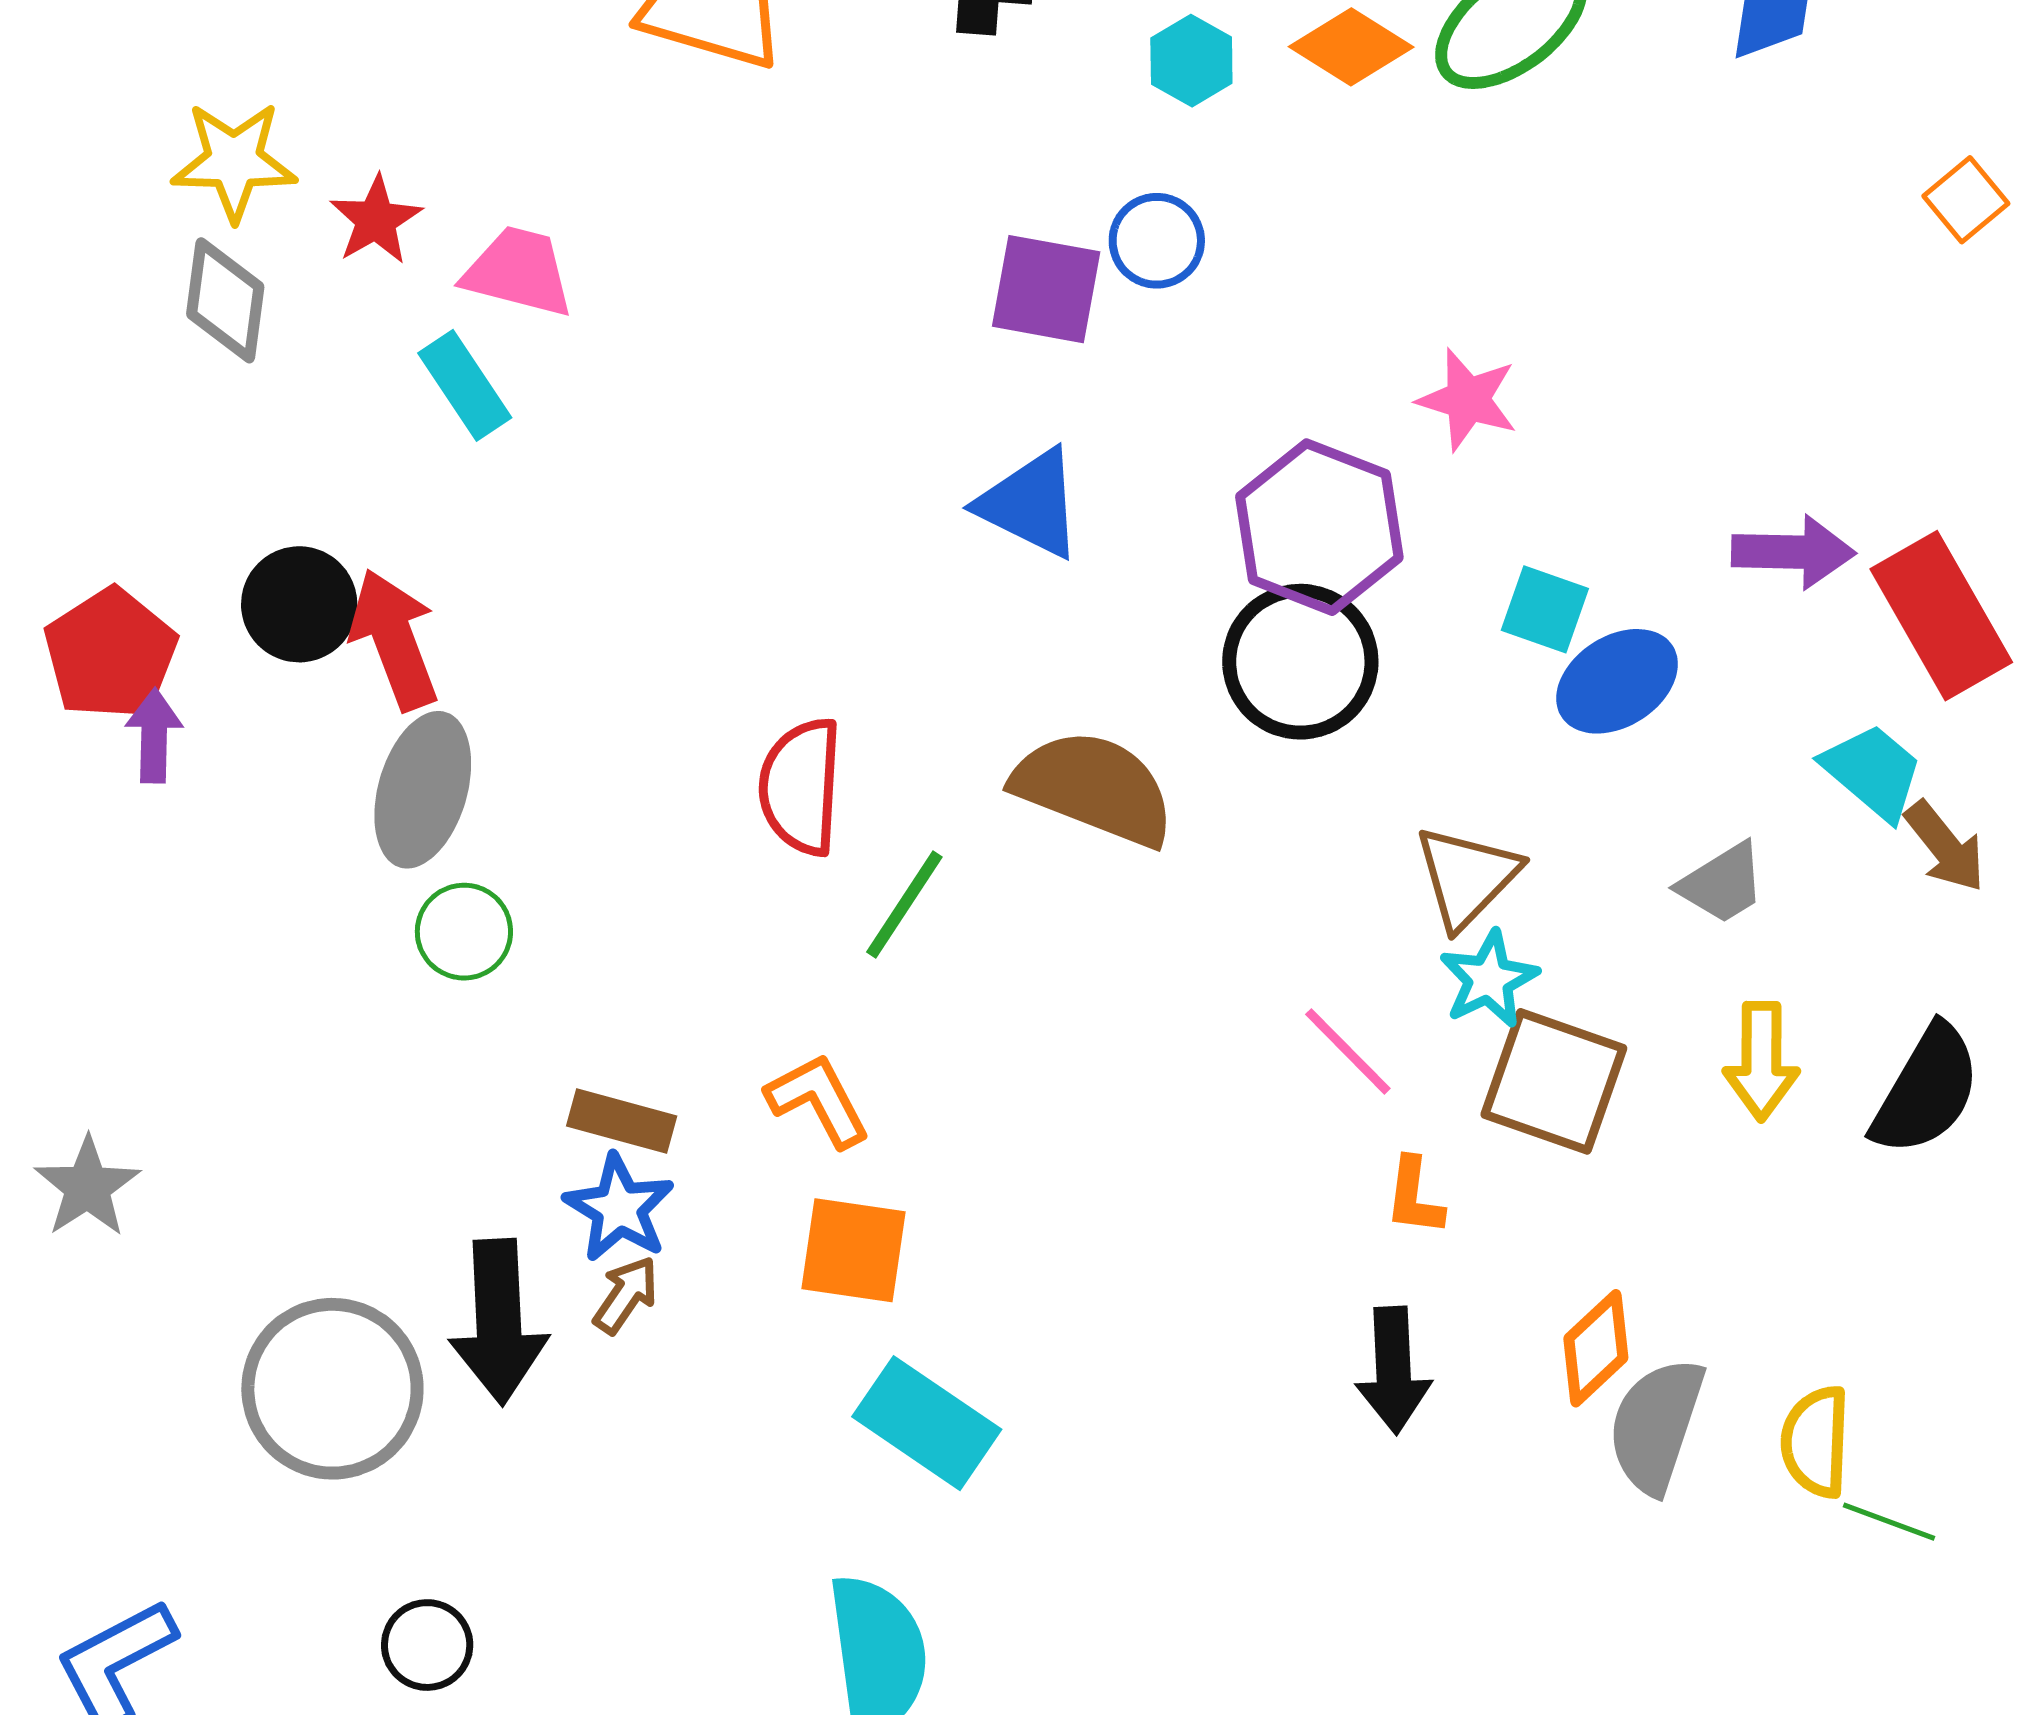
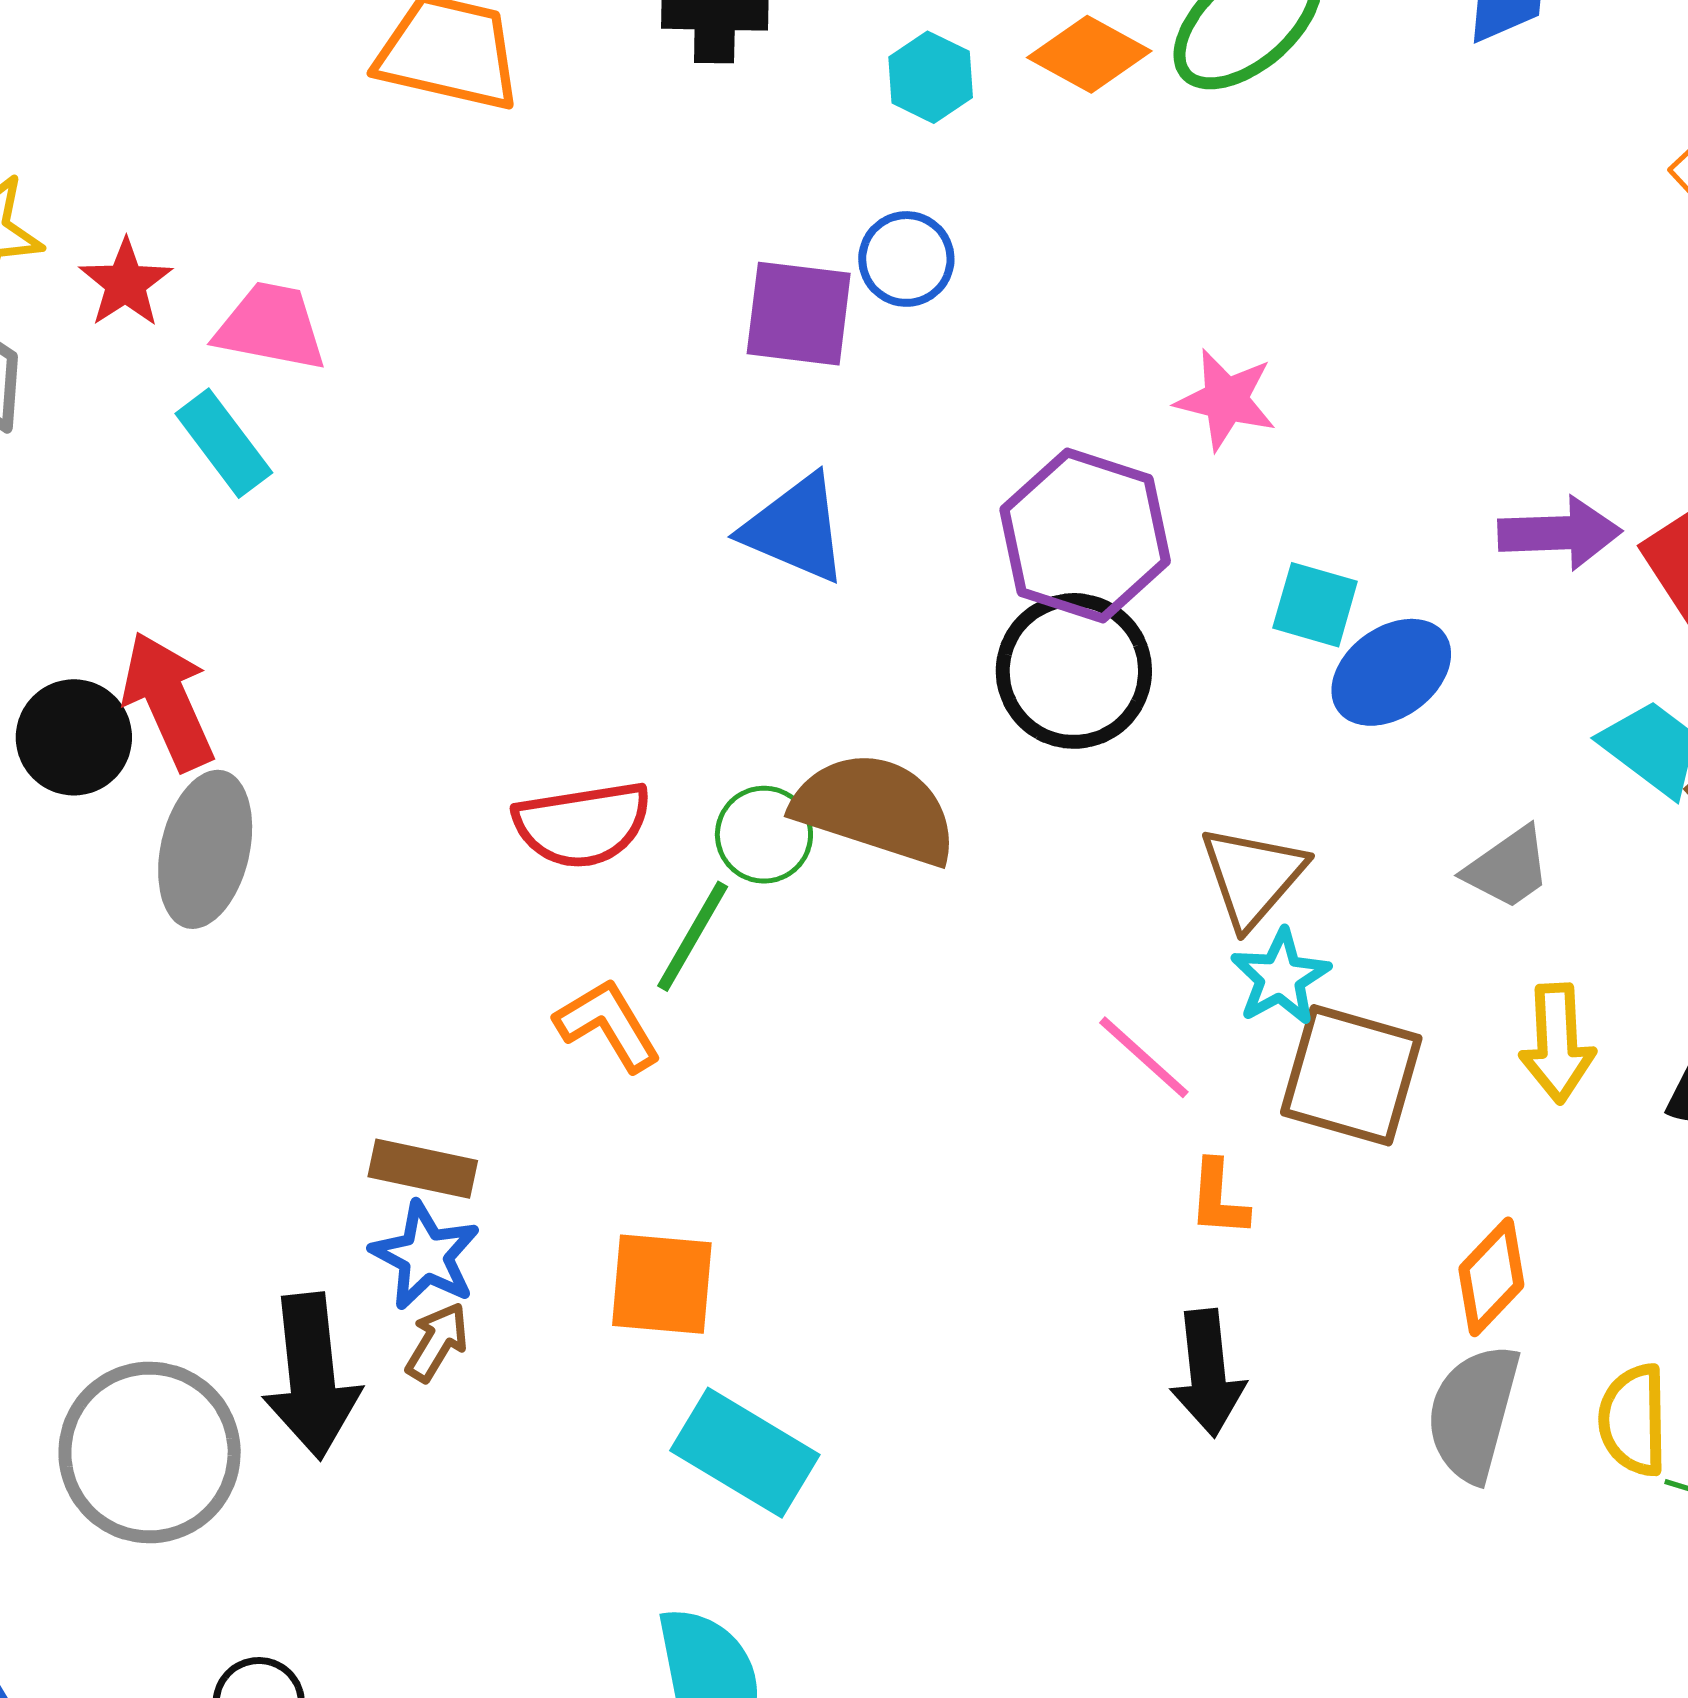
black circle: (299, 604) -> (74, 737), moved
red semicircle: (801, 787) -> (582, 824), turned -99
green circle: (464, 932) -> (764, 835), moved
orange L-shape: (818, 1100) -> (608, 1025), moved
orange diamond: (1596, 1348) -> (1491, 1277), moved

